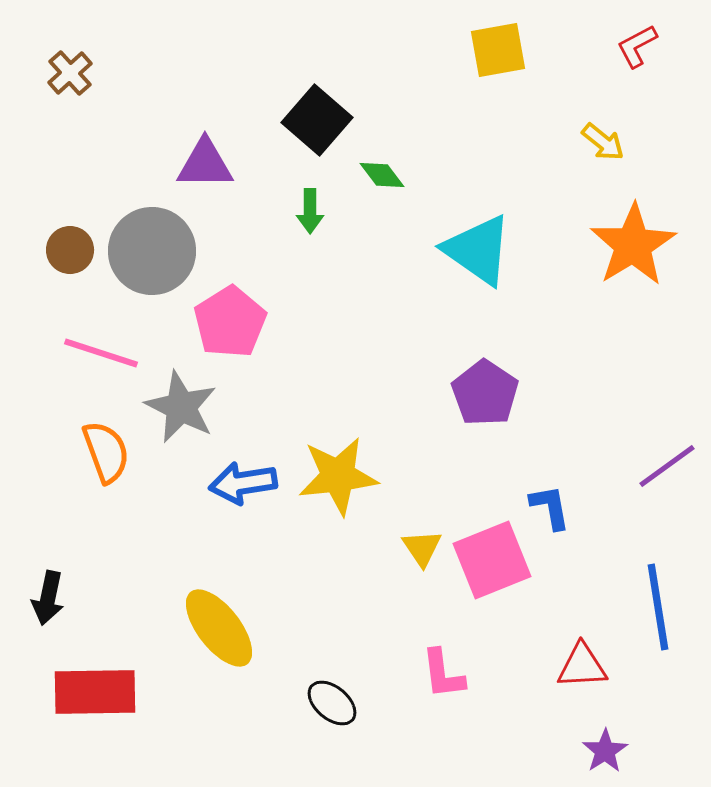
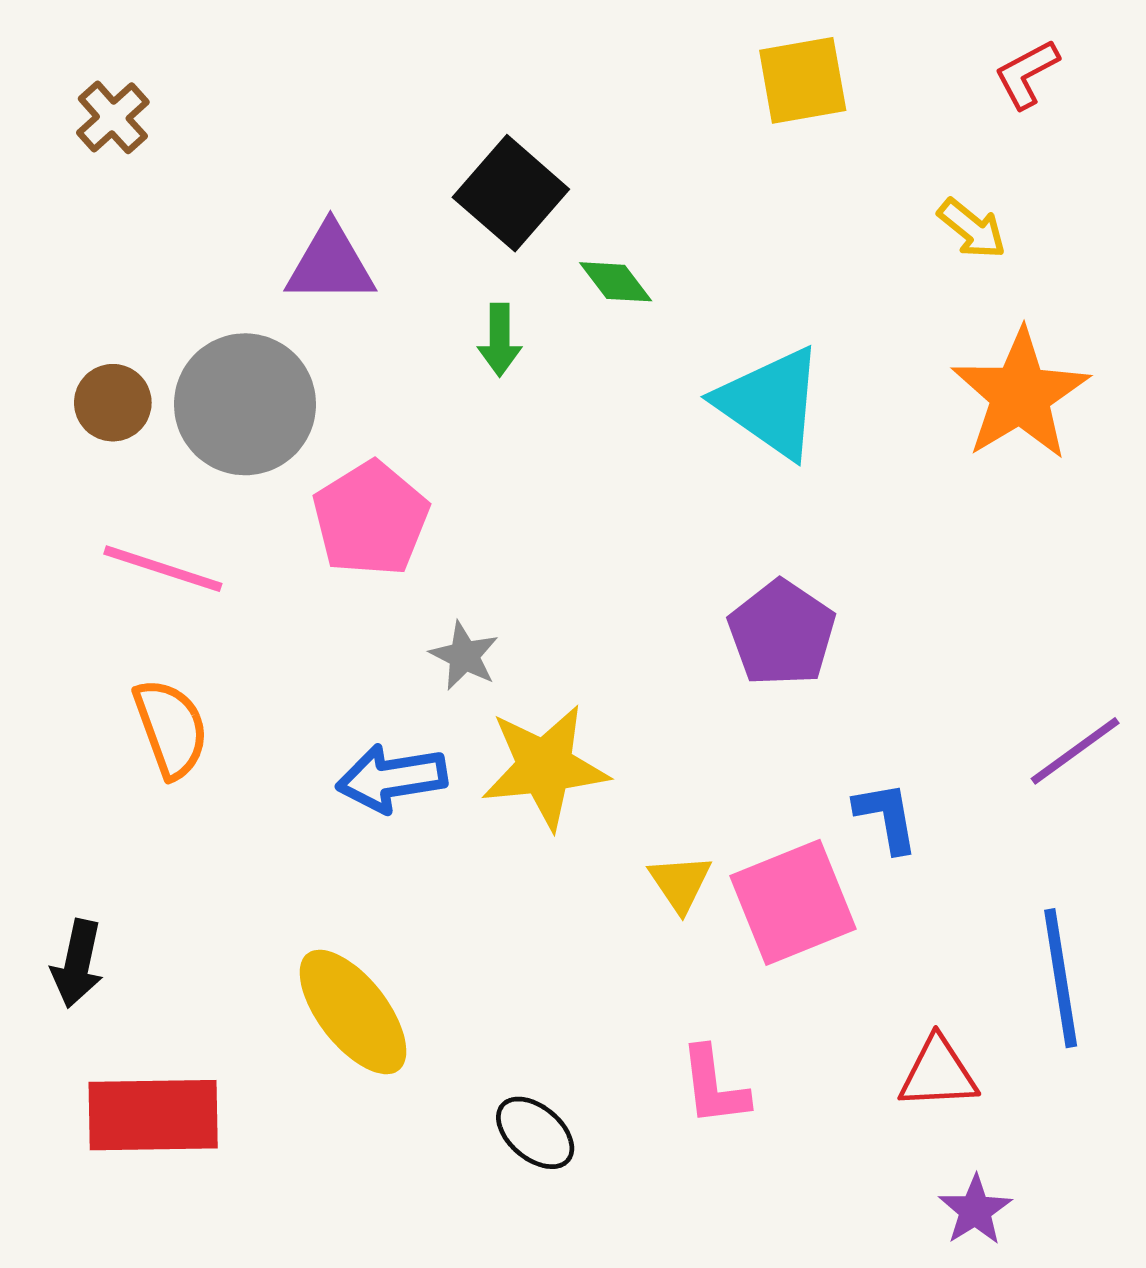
gray star: (181, 407) -> (464, 656), moved, size x0.6

